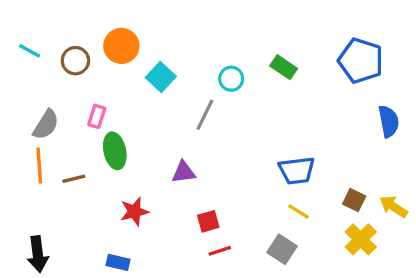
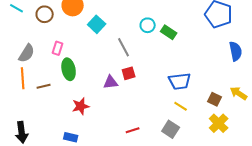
green rectangle: (284, 67) -> (169, 32), moved
cyan circle: (231, 79) -> (148, 25), moved
gray line: (205, 115) -> (124, 47), turned -54
yellow arrow: (394, 207) -> (239, 93), moved
red square: (208, 221) -> (129, 73), moved

